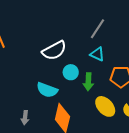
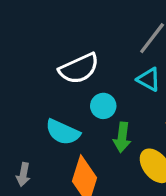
green arrow: (88, 82) -> (122, 137), moved

